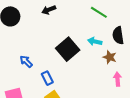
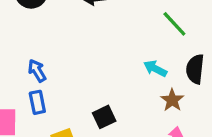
black square: (68, 49) -> (104, 117), moved, size x0.6
blue rectangle: (47, 78) -> (37, 102), moved

